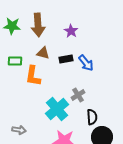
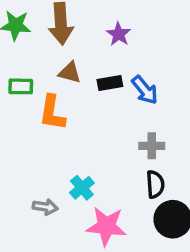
gray cross: (78, 95) -> (152, 146), moved, turned 32
cyan cross: (57, 109) -> (82, 188), moved, size x0.6
gray arrow: (19, 130) -> (45, 207), moved

